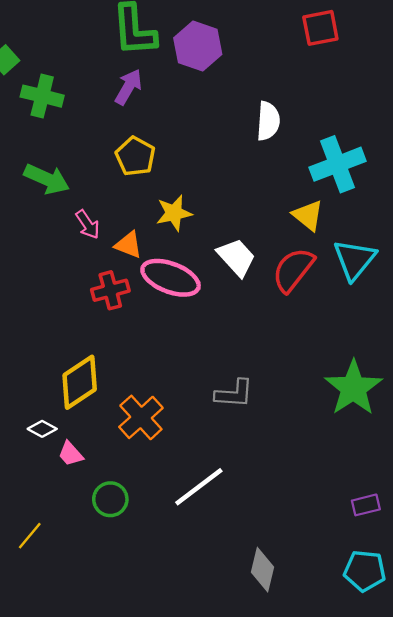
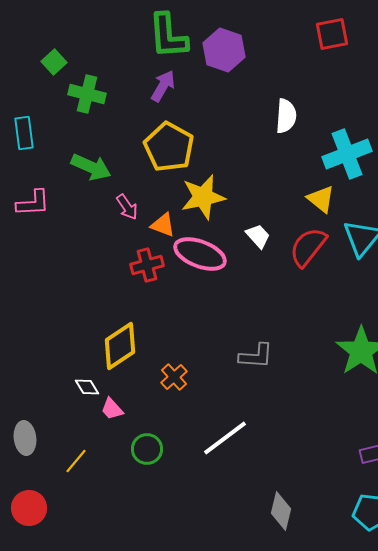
yellow pentagon: (135, 156) -> (169, 147), size x1.4
yellow star: (174, 213) -> (203, 197), size x1.4
white trapezoid: (236, 257) -> (258, 236), size x0.7
orange cross: (141, 417) -> (174, 377), size x0.7
white diamond: (42, 429) -> (87, 387), turned 30
yellow line: (30, 536) -> (76, 461), moved

